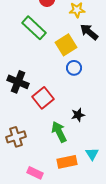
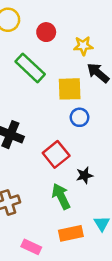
yellow square: (66, 45) -> (70, 89), turned 30
red square: (43, 98) -> (56, 154), moved

